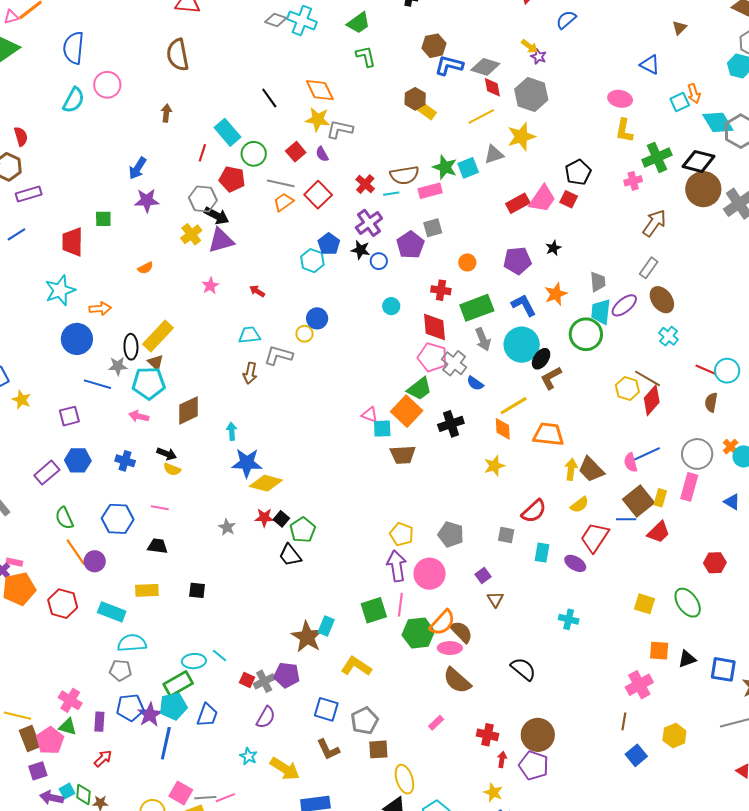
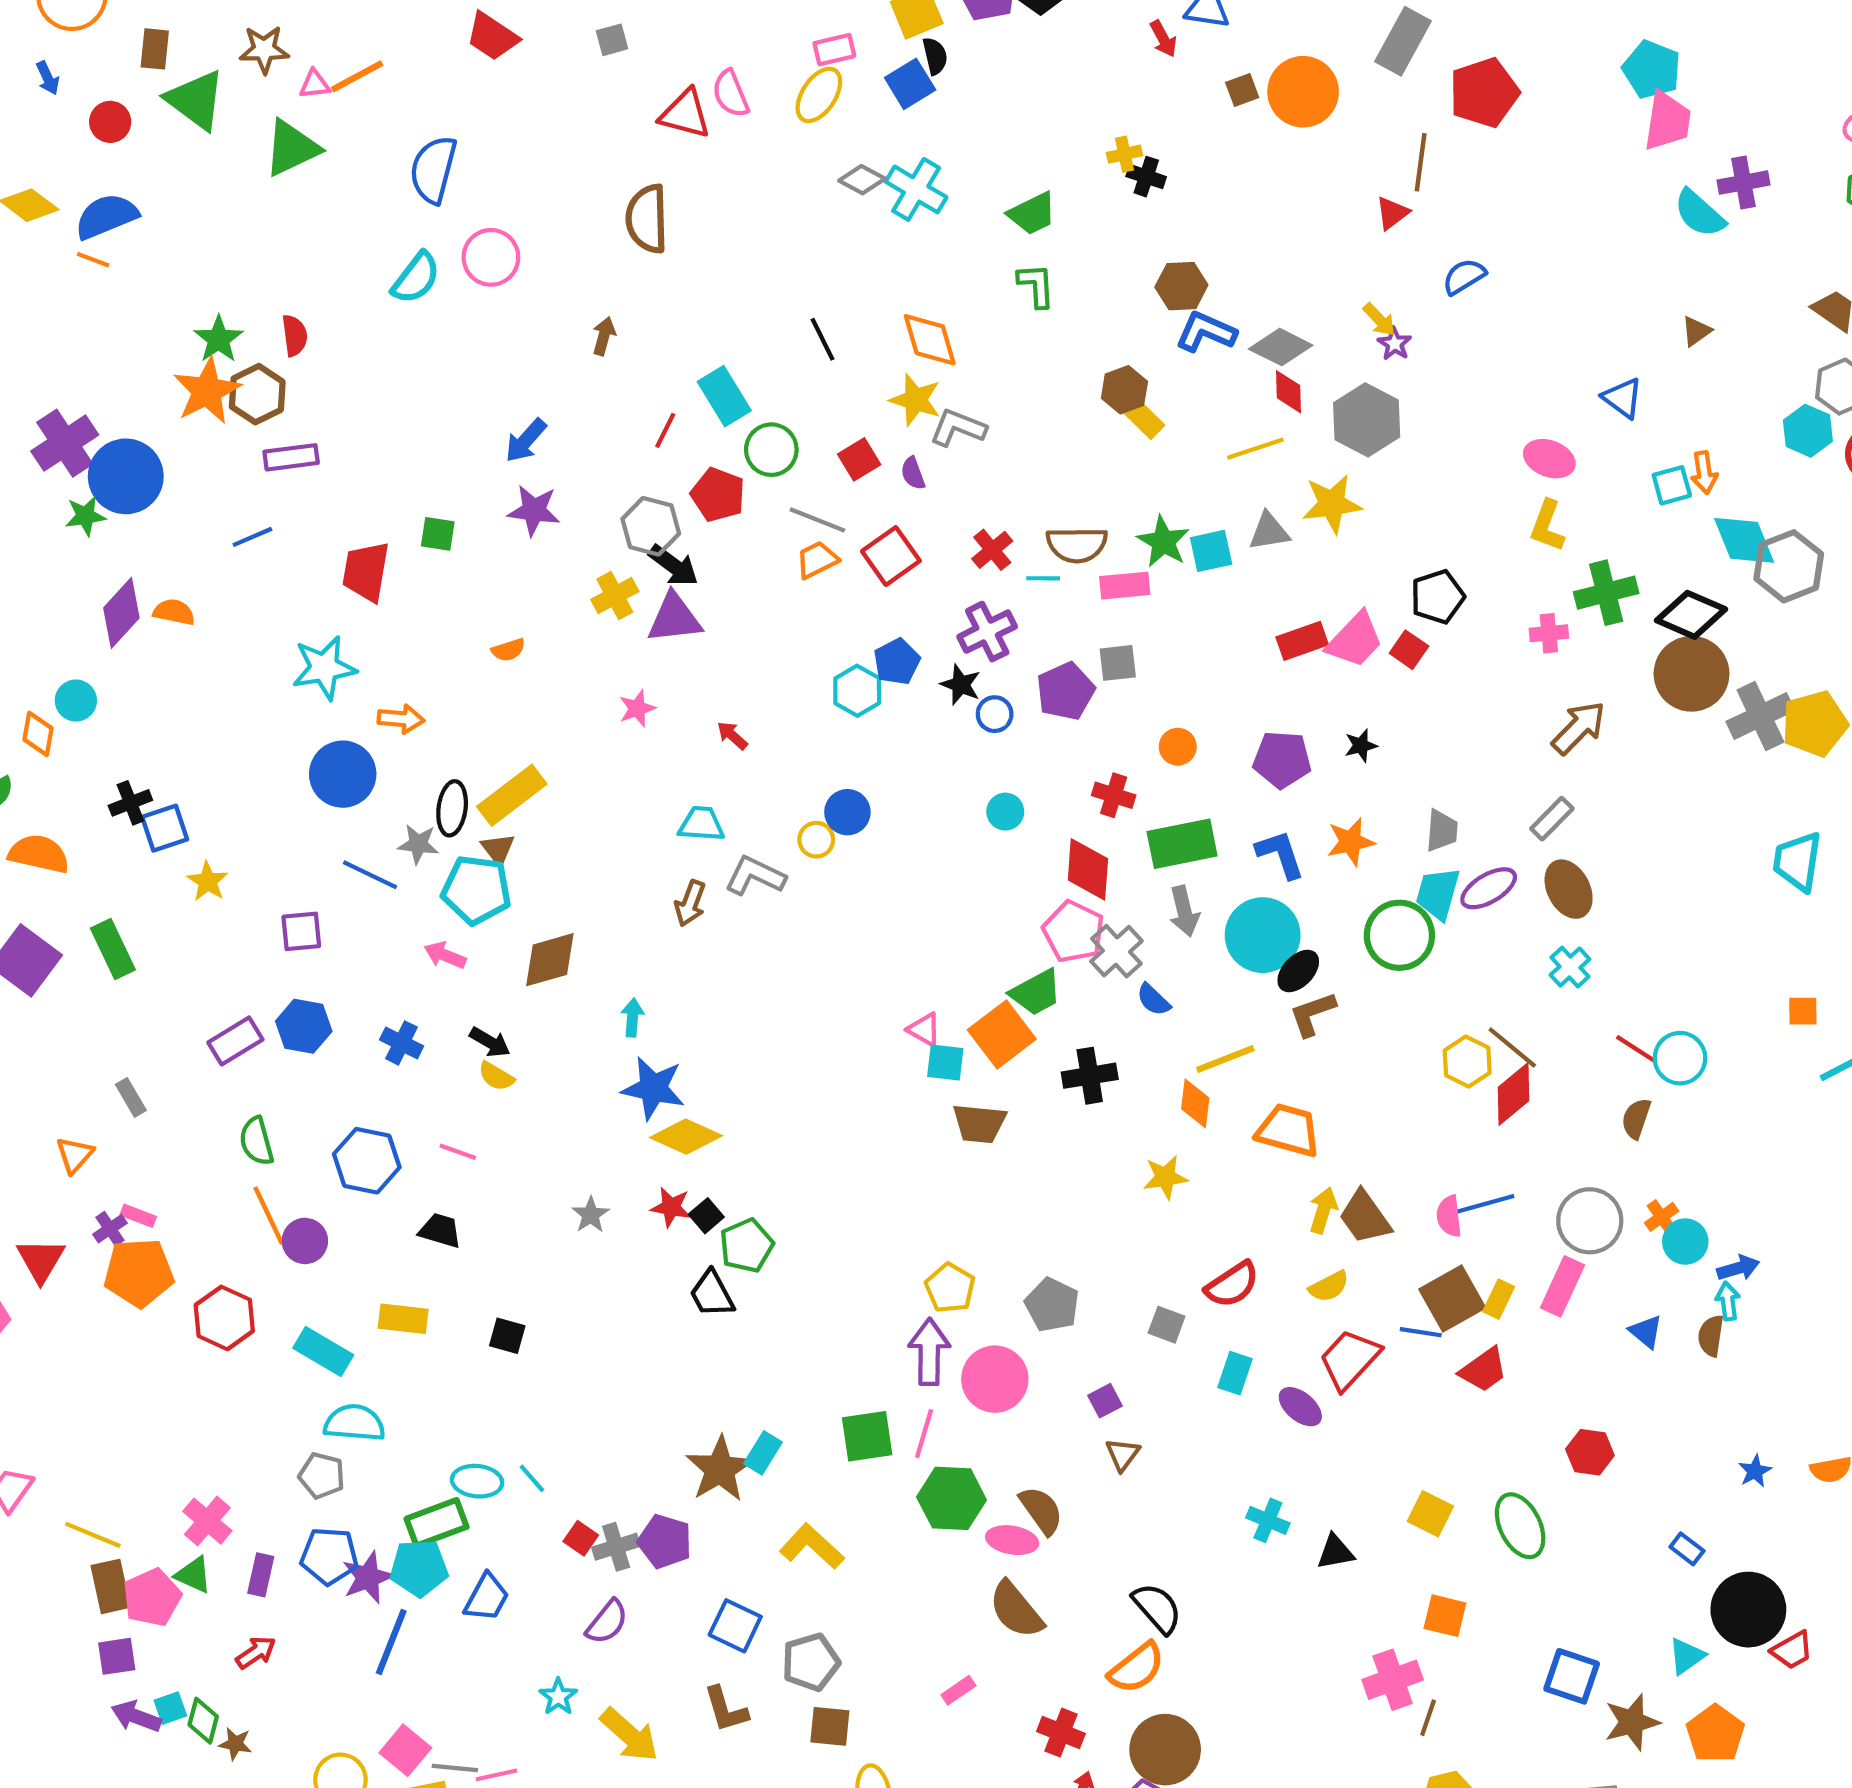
orange semicircle: (442, 623) -> (1137, 1668), moved
black triangle: (687, 659) -> (1335, 1552), moved
brown line: (624, 721) -> (1428, 1718), moved

